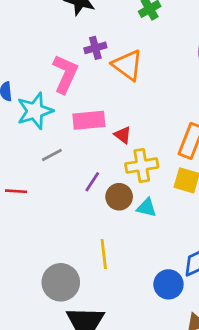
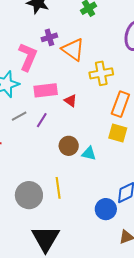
yellow cross: (142, 165) -> (101, 73), moved
purple line: (92, 182) -> (42, 120), moved
gray circle: (61, 282) -> (29, 195), moved

